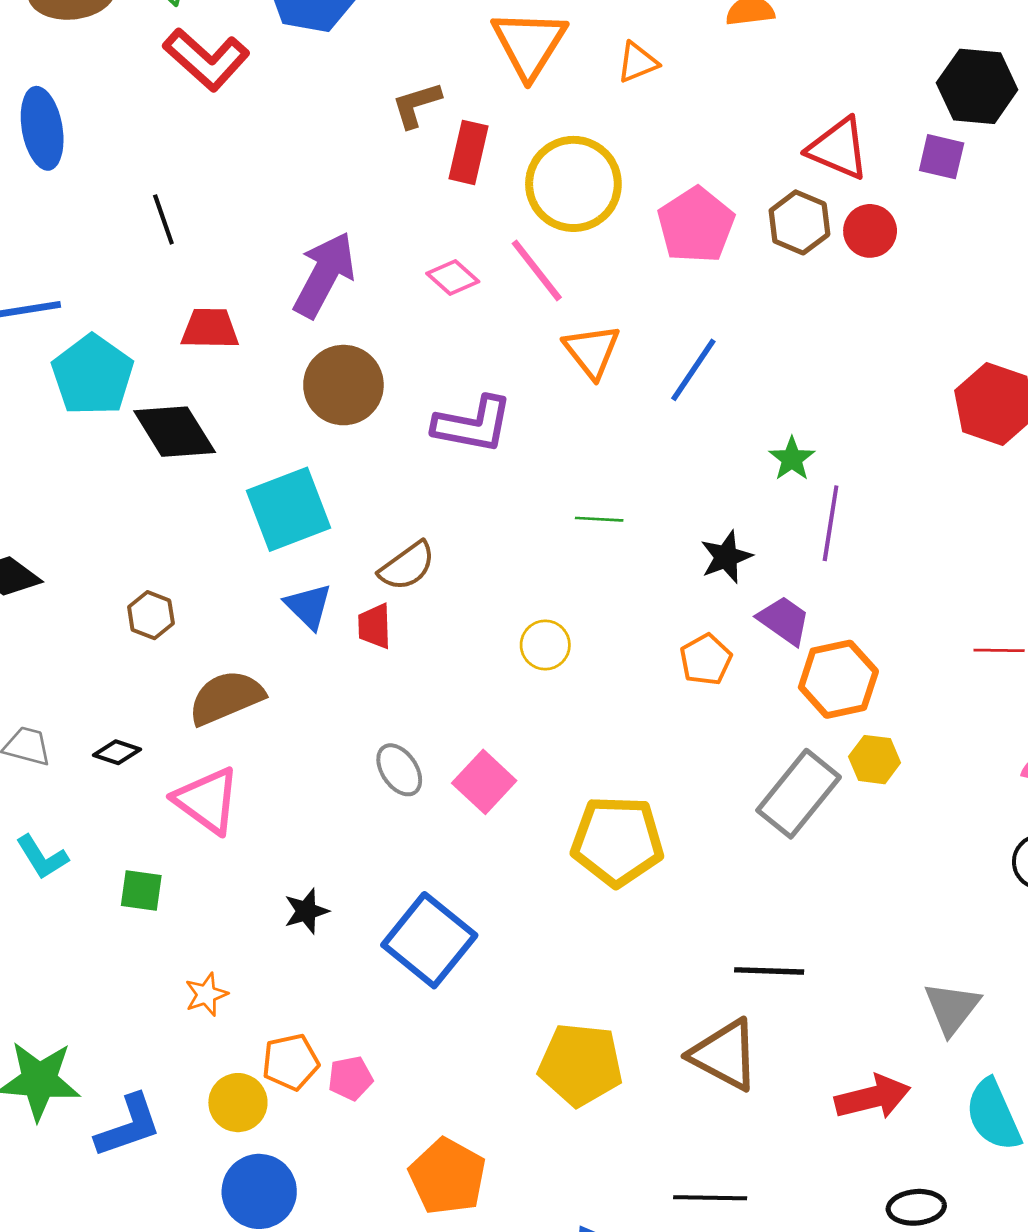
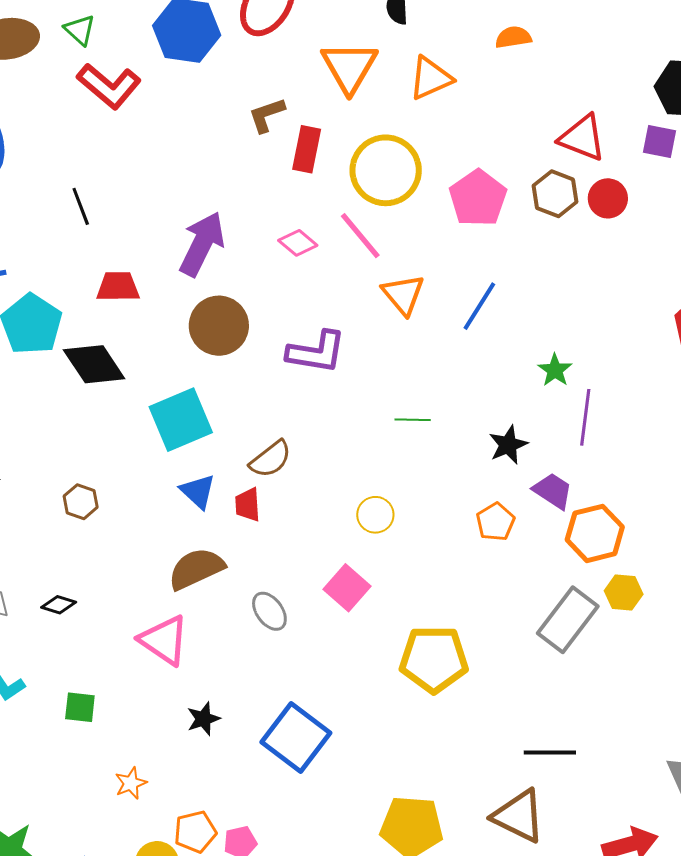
orange triangle: (638, 62) -> (431, 78), size x1.4
brown semicircle: (226, 698) -> (196, 569), moved
pink square: (484, 782) -> (347, 588), moved
pink triangle: (207, 800) -> (164, 640), moved

